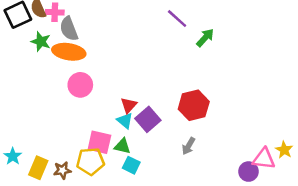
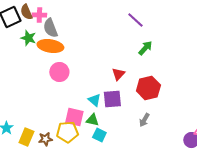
green arrow: (205, 38) -> (145, 48), moved
red triangle: (129, 105) -> (118, 74), moved
purple square: (148, 119) -> (112, 99), turned 36

